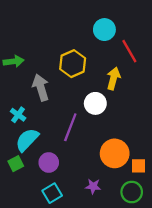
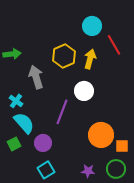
yellow arrow: (113, 78) -> (90, 59), moved
cyan semicircle: (27, 140) -> (24, 123), turned 95
purple star: (93, 186) -> (88, 171), moved

